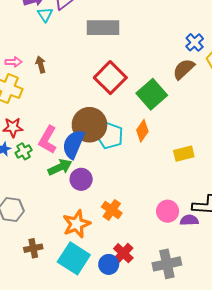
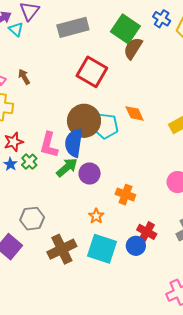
brown semicircle: (184, 69) -> (133, 48), moved
green square: (152, 94) -> (125, 29), moved
orange diamond: (142, 131) -> (135, 113), turned -45
orange star: (77, 224) -> (96, 216), size x0.6
brown cross: (33, 248) -> (62, 249), size x1.6

